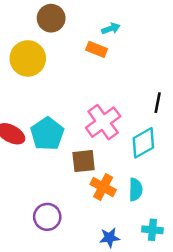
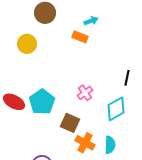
yellow circle: (28, 58) -> (27, 44), size x0.7
pink cross: (103, 122) -> (85, 93), size x0.6
brown square: (84, 161) -> (70, 123), turned 30

